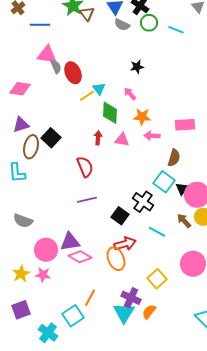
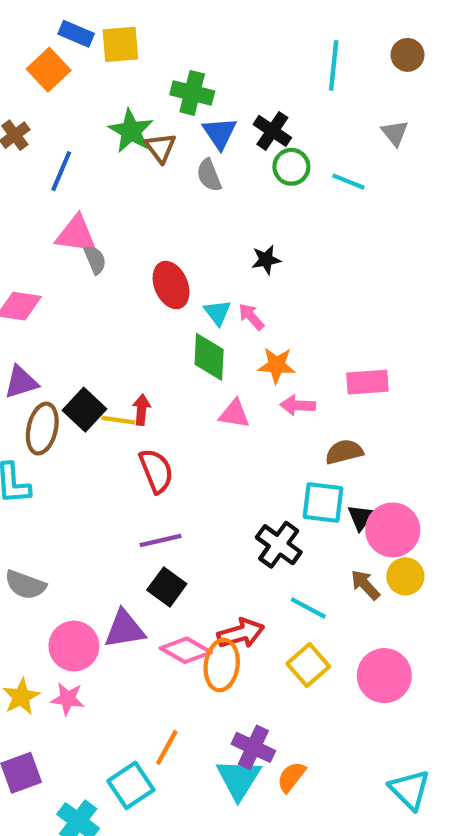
blue line: (40, 25) -> (61, 171), turned -66
gray semicircle: (122, 25) -> (209, 175), moved, turned 42
red ellipse: (73, 73) -> (171, 285), moved
cyan triangle: (99, 89) -> (217, 312), moved
yellow line: (87, 96) -> (118, 420), moved, turned 42
red arrow: (98, 138) -> (141, 410), moved
brown semicircle: (174, 158) -> (344, 452), turned -120
cyan square: (164, 182) -> (323, 502), turned -30
black square: (120, 216) -> (167, 587), moved
pink diamond: (80, 257) -> (186, 650), moved
orange ellipse: (116, 259) -> (222, 665), turned 30
yellow square: (157, 279) -> (308, 665), moved

